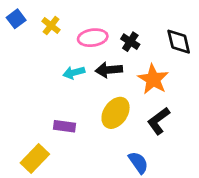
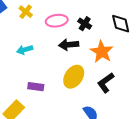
cyan arrow: (74, 73) -> (25, 50), moved

